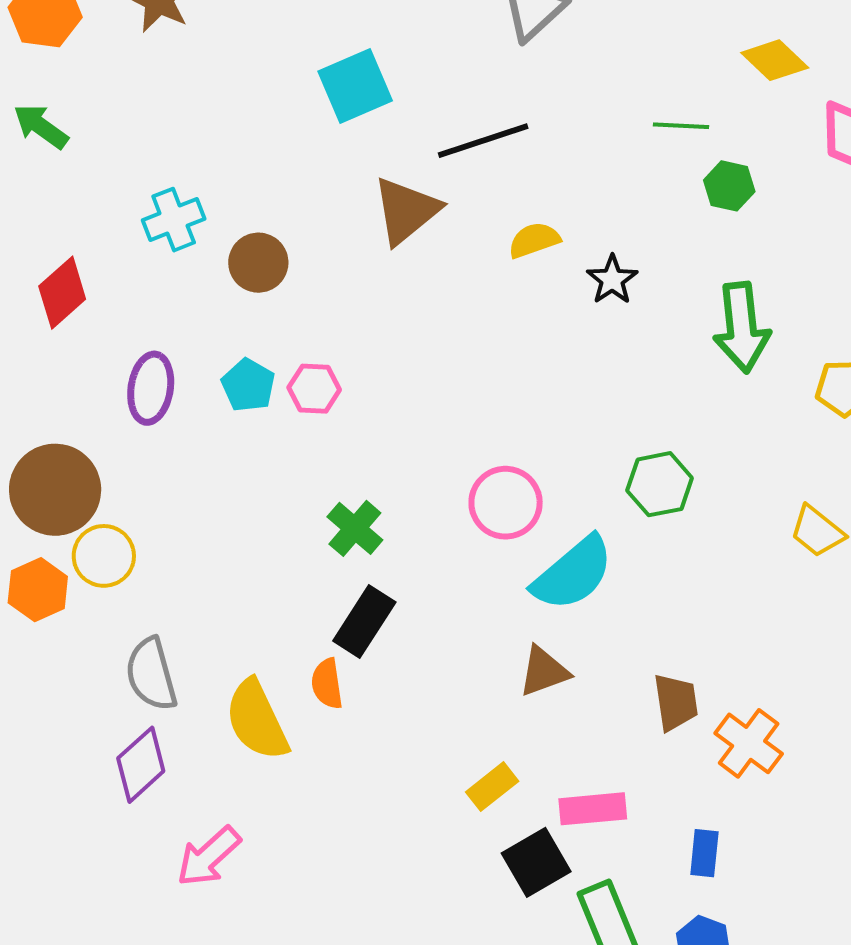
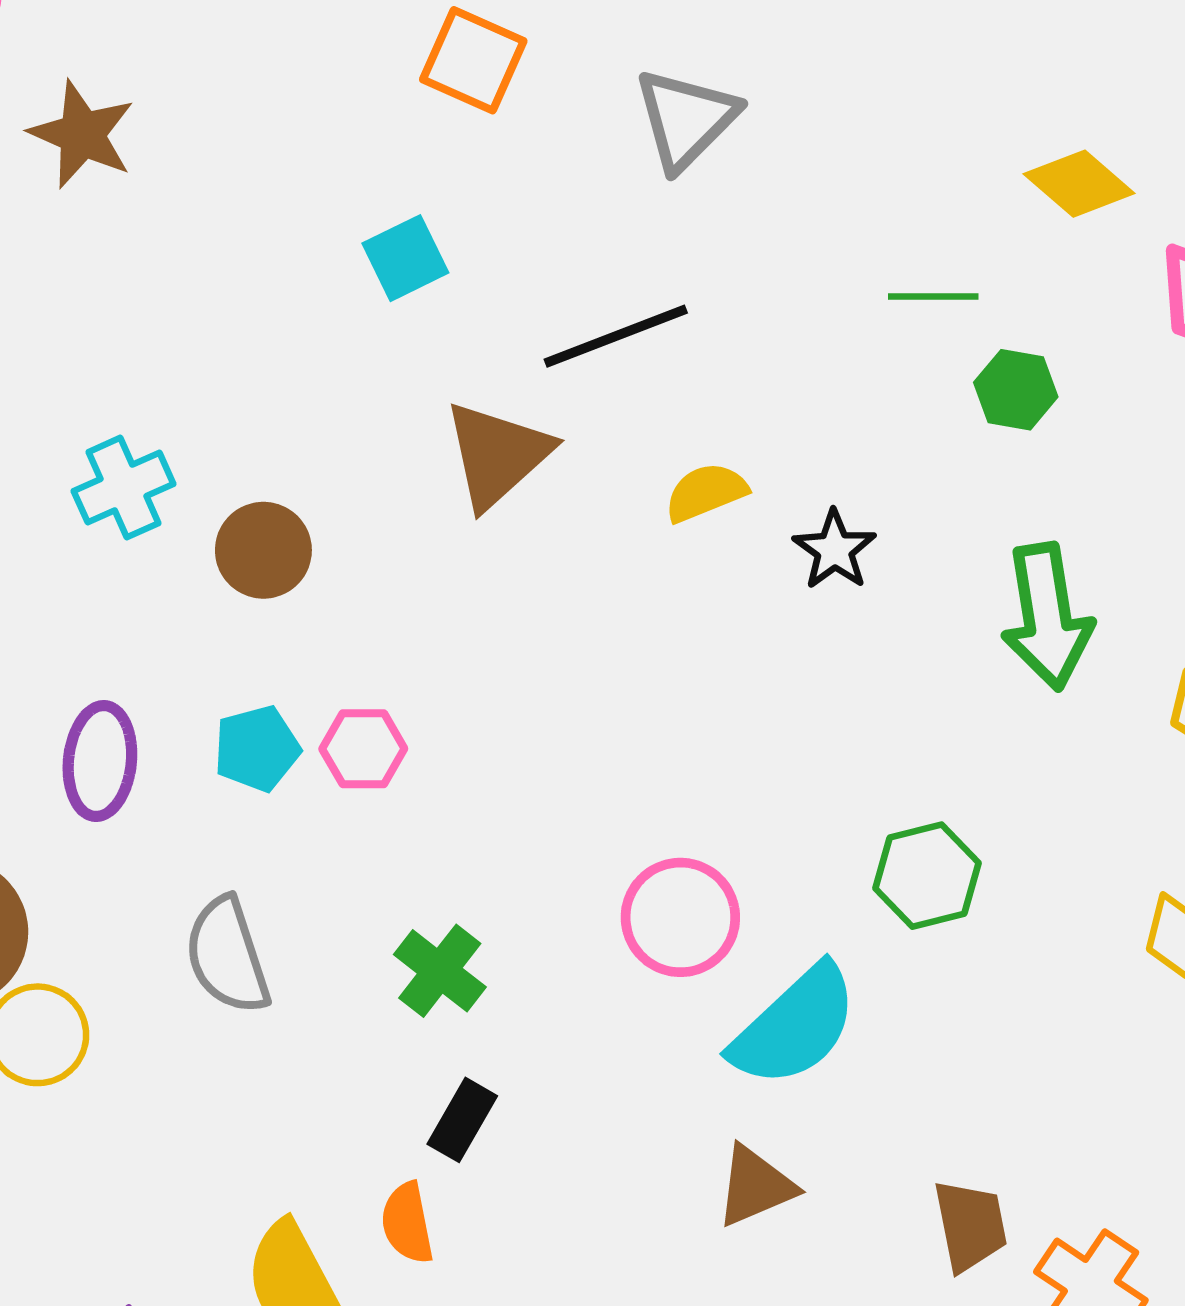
cyan square: (355, 86) -> (405, 258), size x0.7
cyan pentagon: (248, 385) -> (257, 748), turned 30
black rectangle: (364, 621) -> (462, 1120), size x0.7
gray semicircle: (151, 674) -> (227, 956), moved

